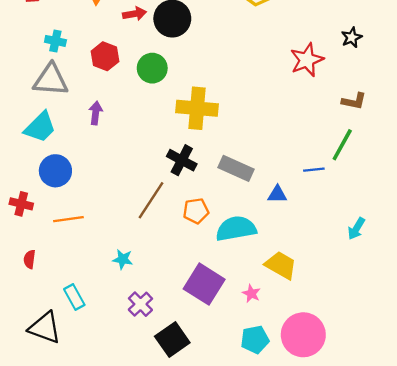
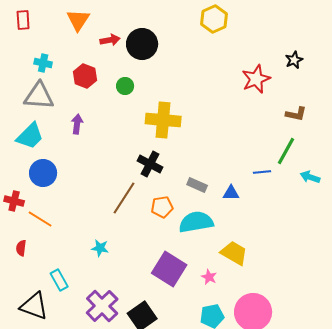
green circle: (152, 68) -> (125, 86), size x0.7
gray rectangle: (236, 168) -> (197, 185), moved, size x0.7
orange line: (68, 219) -> (40, 219), moved, turned 40
cyan arrow: (356, 229) -> (310, 177), moved, turned 78
purple cross: (140, 304) -> (102, 306), moved, size x1.5

